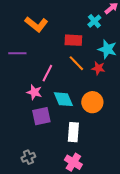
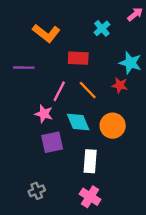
cyan cross: (94, 21) -> (102, 28), moved
red rectangle: (73, 40) -> (78, 58), moved
orange line: (76, 63) -> (88, 90), moved

